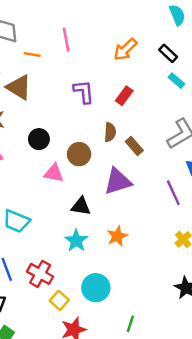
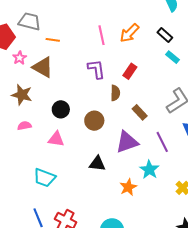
pink line: (66, 40) -> (102, 35), moved
brown semicircle: (110, 132) -> (115, 93), moved
pink triangle: (54, 173) -> (56, 139), moved
purple line: (173, 193) -> (162, 142), moved
cyan star: (76, 241) -> (149, 170), moved

